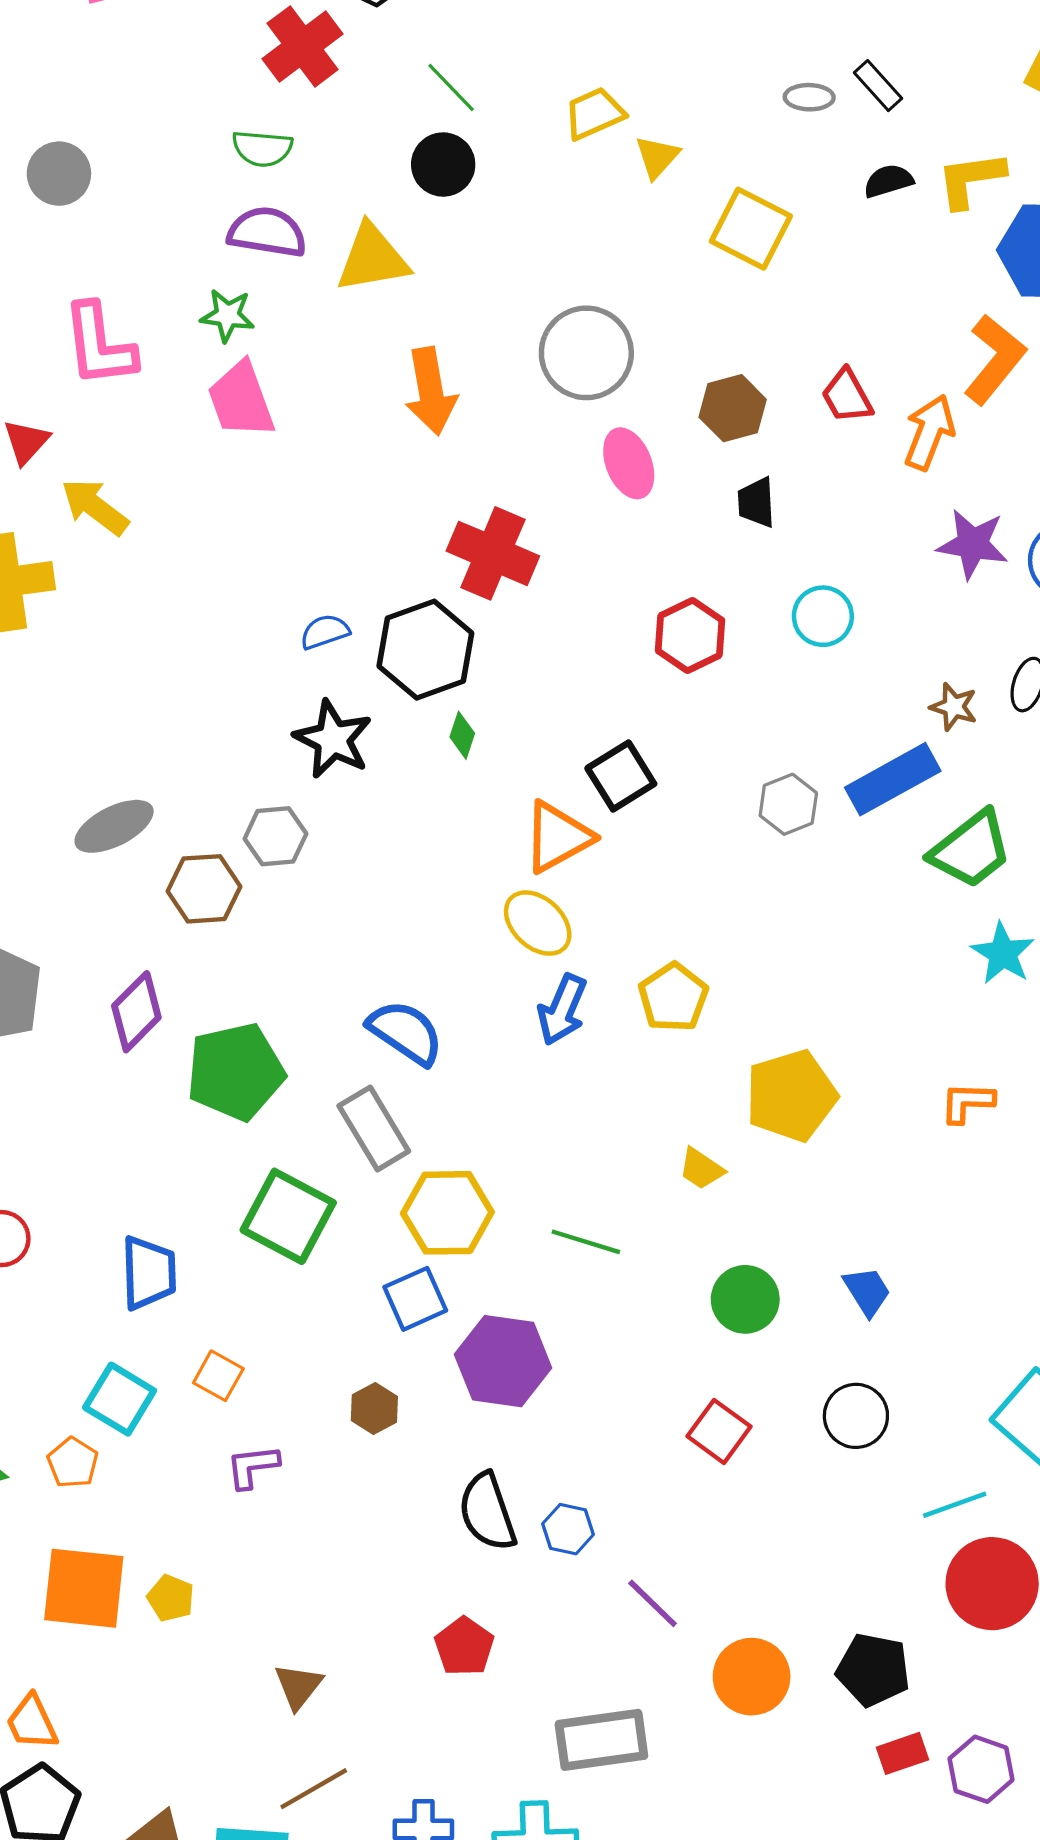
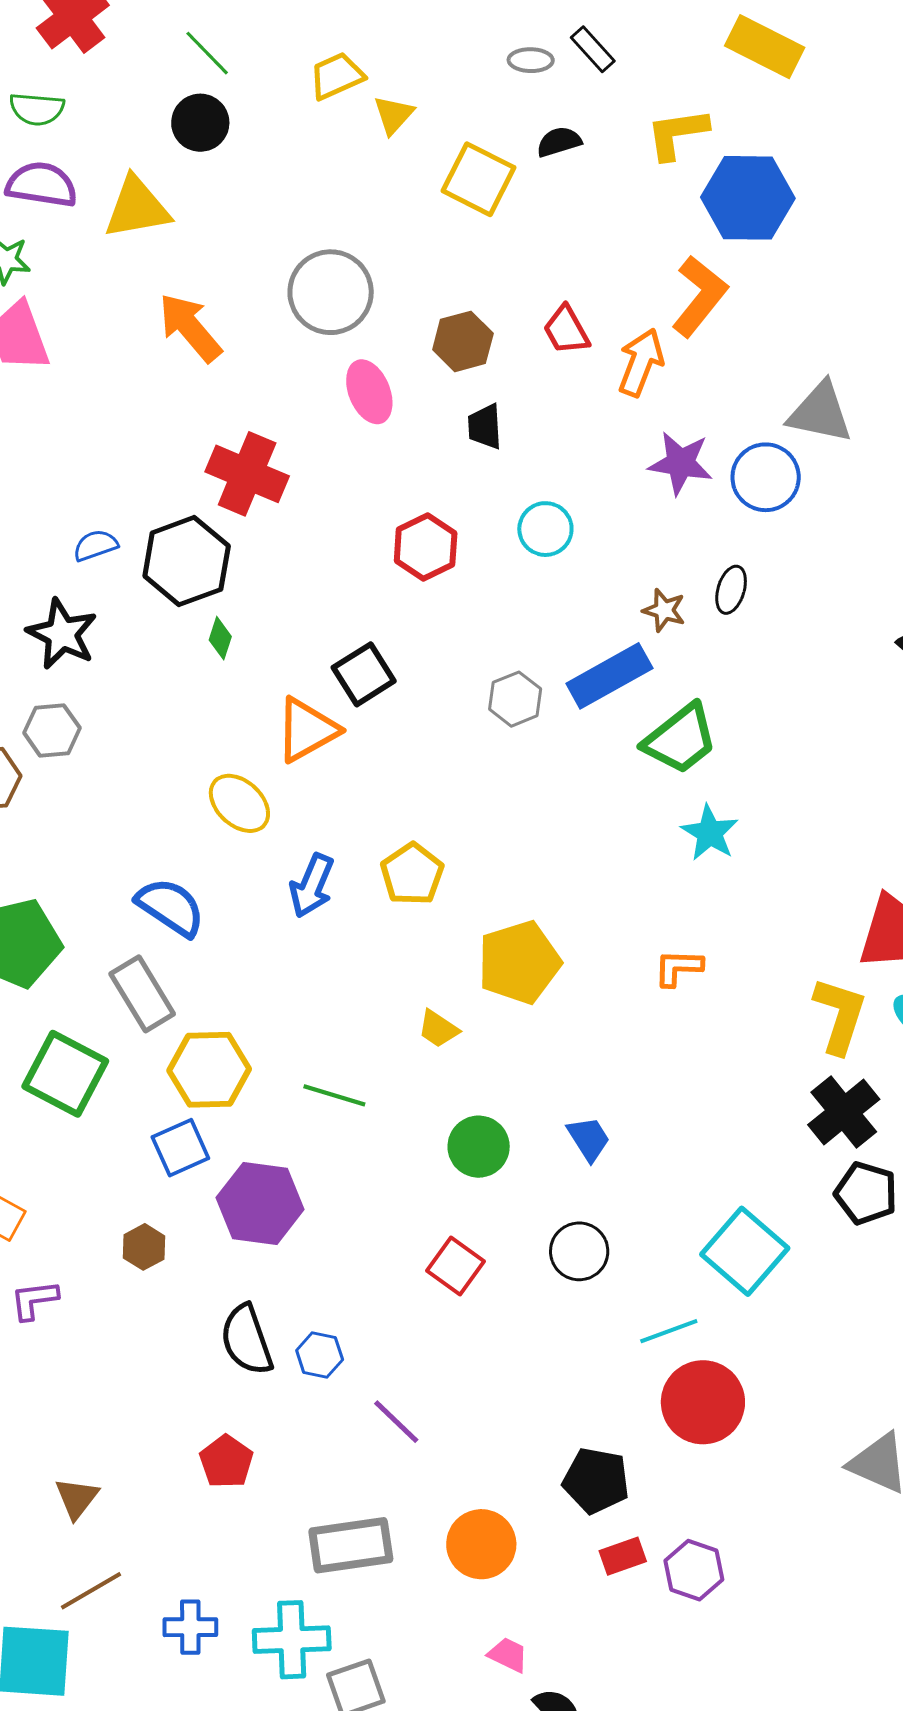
black semicircle: (888, 181) -> (559, 142), moved
orange arrow: (431, 391) -> (190, 328), turned 150
black star: (333, 739) -> (62, 634), moved
yellow ellipse: (538, 923) -> (239, 803), moved
orange circle: (752, 1677) -> (481, 1544), moved

